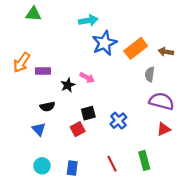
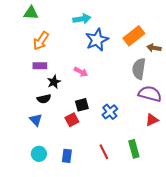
orange rectangle: (136, 48) -> (134, 36), moved
orange arrow: (22, 62) -> (41, 41), moved
gray semicircle: (150, 74) -> (139, 69), size x1.5
black star: (68, 85) -> (54, 82), moved

